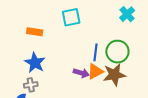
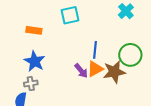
green circle: (117, 52) -> (130, 55), moved
purple arrow: (81, 73) -> (81, 71), turned 35

